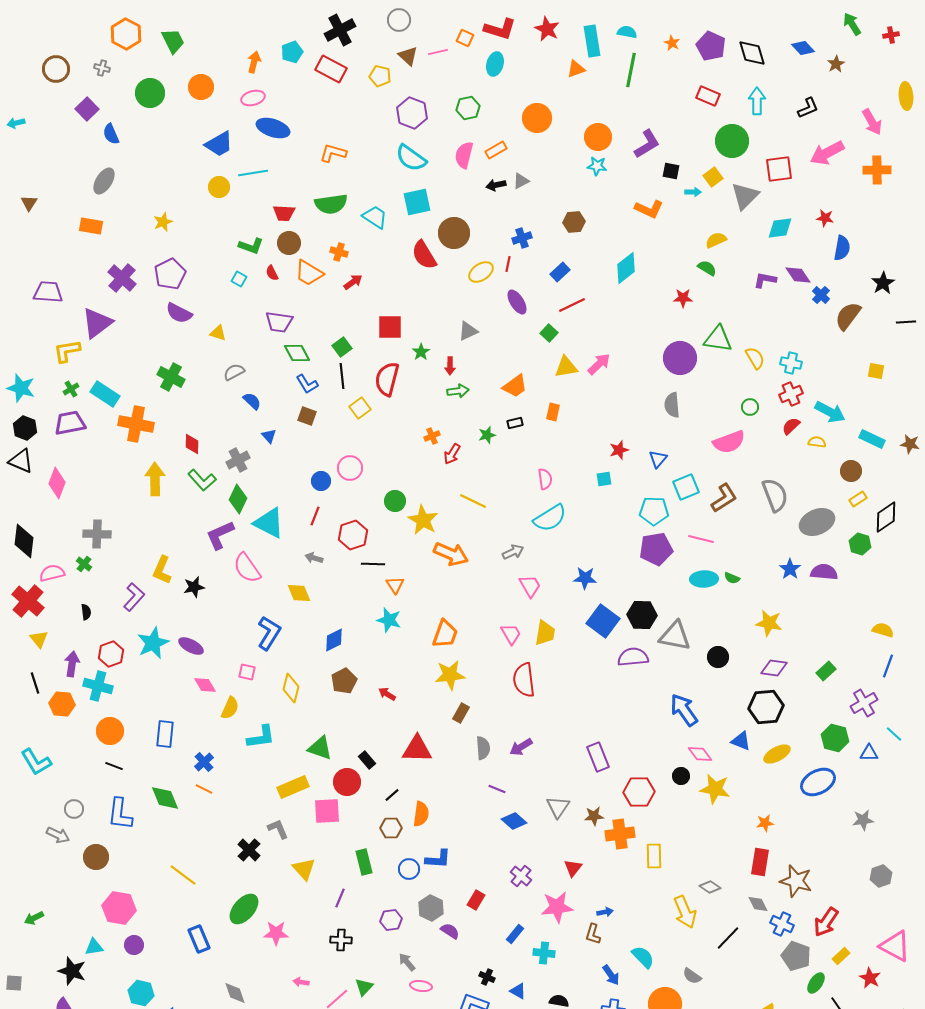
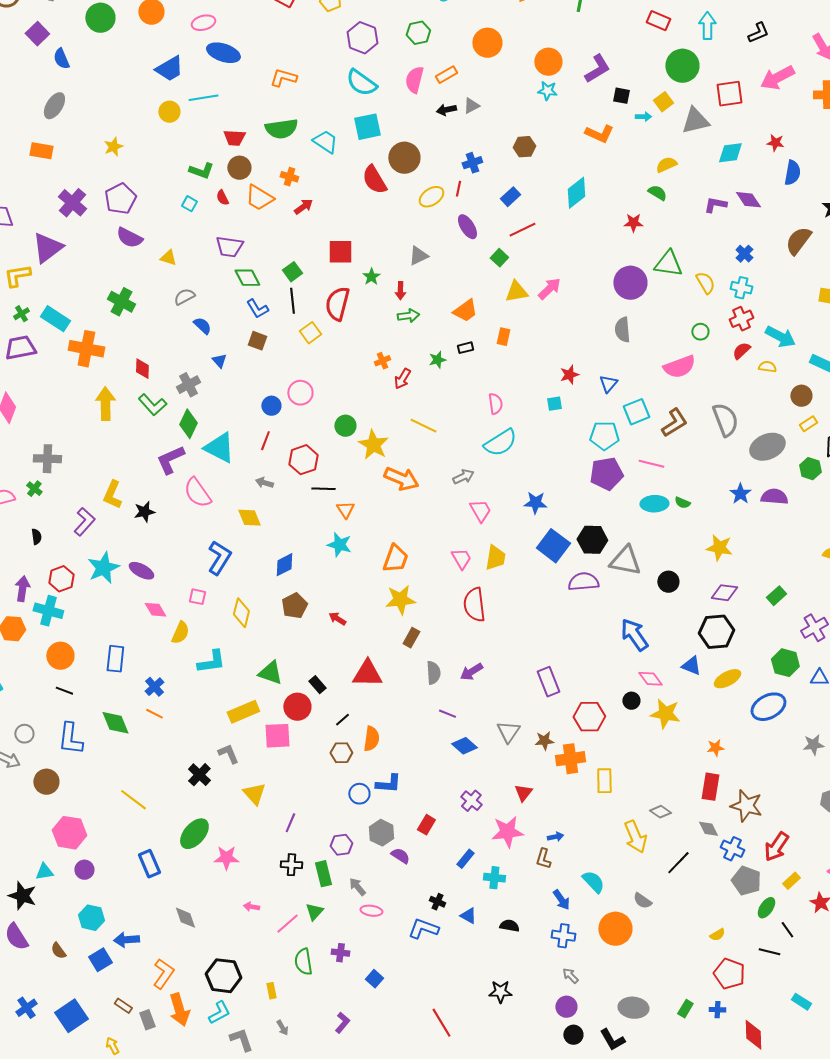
gray triangle: (745, 196) -> (695, 121), turned 32
blue cross: (821, 295) -> (744, 254), moved
green rectangle: (364, 862) -> (323, 874), moved

